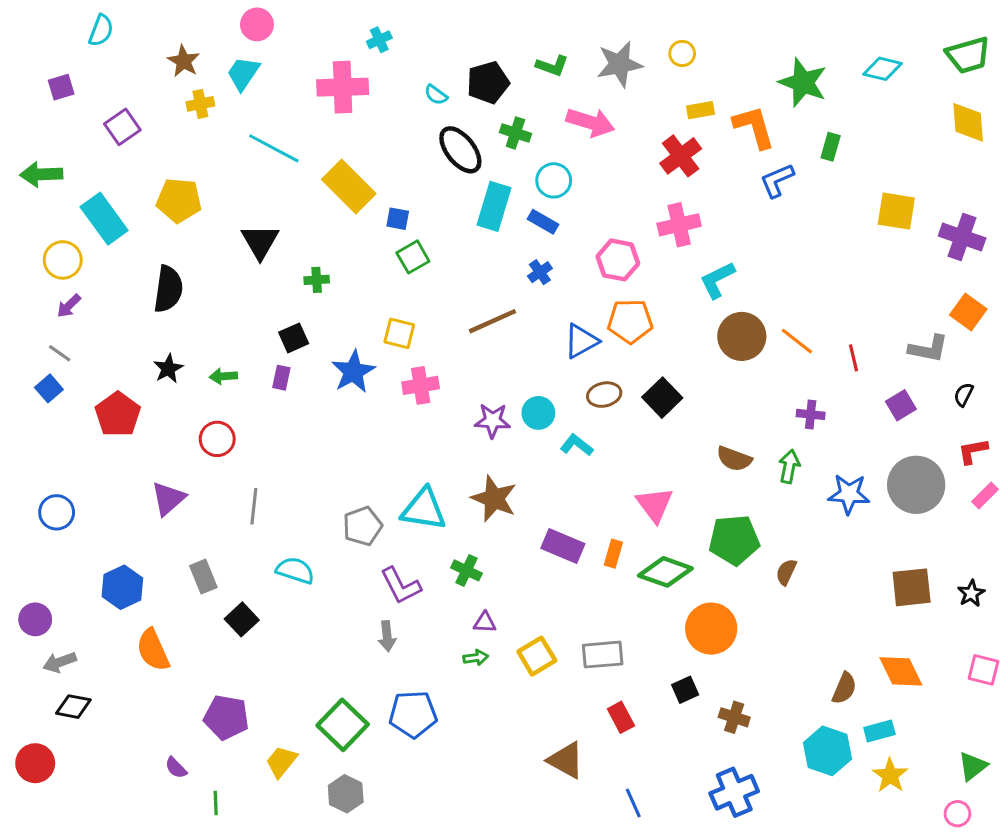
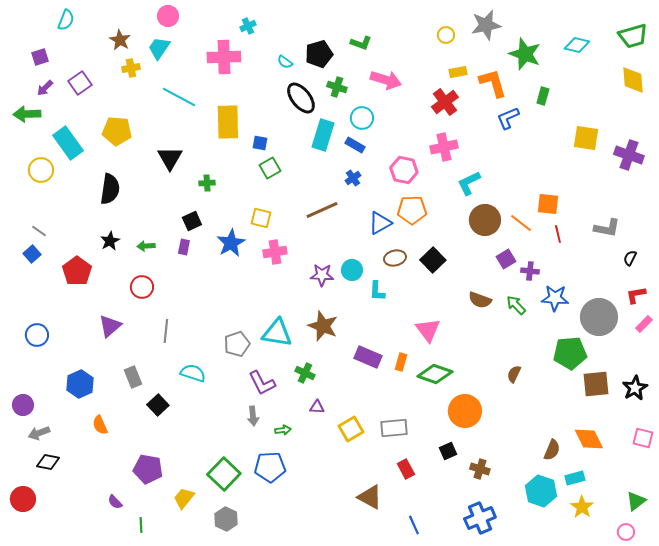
gray star: (619, 64) -> (486, 25), moved
yellow rectangle: (349, 187) -> (228, 122), turned 44
purple arrow: (69, 306) -> (45, 88), moved
orange square: (968, 312) -> (548, 204), moved, turned -30
purple square: (901, 405) -> (506, 259), moved
cyan L-shape: (577, 445) -> (377, 291), turned -125
green arrow: (789, 466) -> (516, 305), turned -55
blue star: (849, 494) -> (555, 298), moved
green pentagon: (734, 540) -> (570, 353), moved
black star: (971, 593) -> (635, 388), size x1.4
orange semicircle: (153, 650) -> (100, 425), size x0.7
green arrow: (476, 658) -> (283, 430), moved

